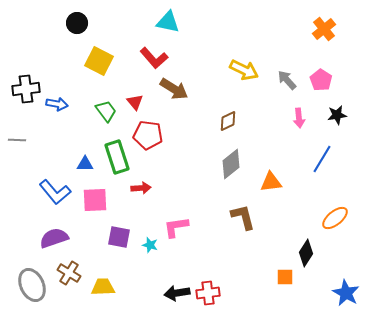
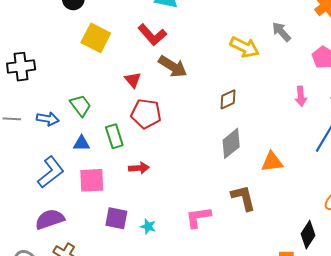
gray arrow: (287, 80) -> (281, 32), moved
blue arrow: (57, 104) -> (48, 119), moved
green trapezoid: (106, 111) -> (80, 106), moved
green rectangle: (117, 157) -> (114, 136), size x0.7
blue L-shape: (55, 192) -> (51, 172), turned -88
pink L-shape: (176, 227) -> (198, 217), moved

